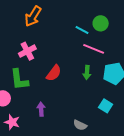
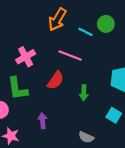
orange arrow: (33, 16) -> (57, 19), moved
pink line: (94, 49) -> (70, 56), moved
green arrow: (87, 72) -> (84, 93), moved

